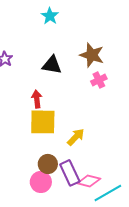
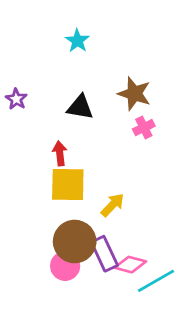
brown circle: (48, 164) -> (75, 242), size x1.6

